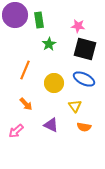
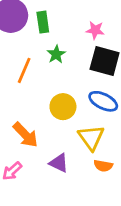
orange line: (25, 70) -> (24, 70), moved
orange arrow: (26, 104) -> (25, 135), size x1.5
yellow triangle: (75, 106) -> (91, 137), size x1.5

